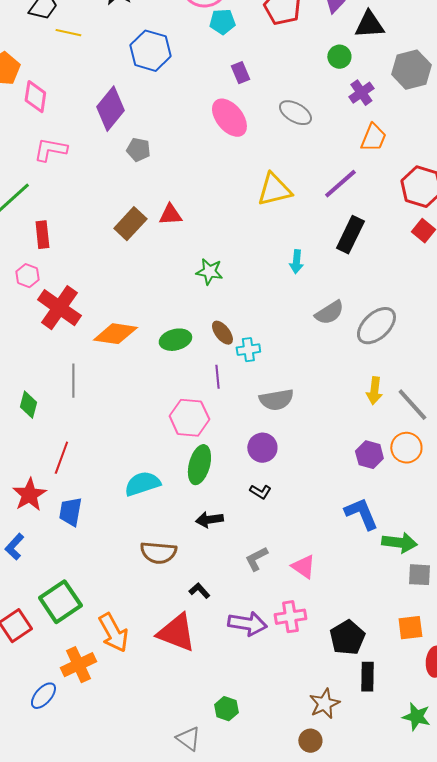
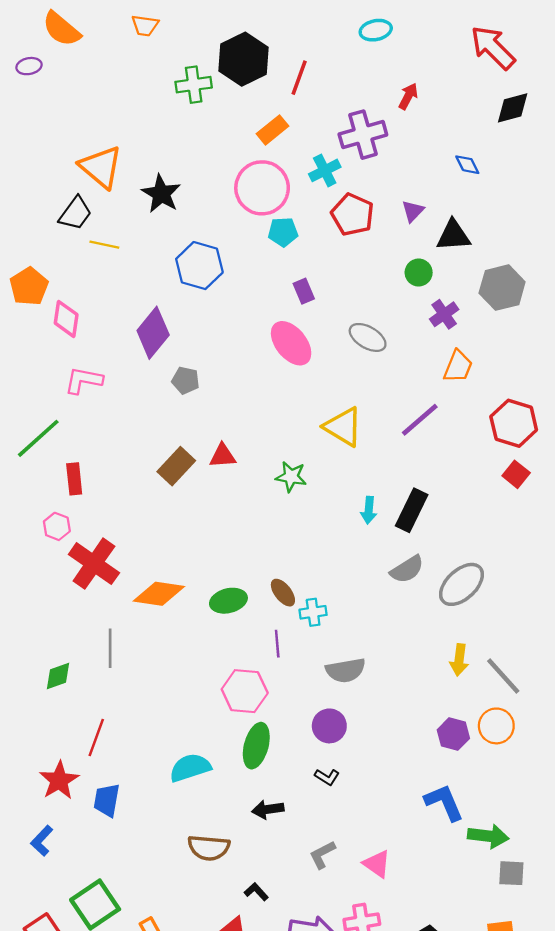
yellow triangle: (274, 190) -> (343, 427), turned 45
black rectangle: (350, 235) -> (412, 510), moved
green star: (209, 272) -> (291, 477), moved
green diamond: (28, 405) -> (58, 676), turned 56

